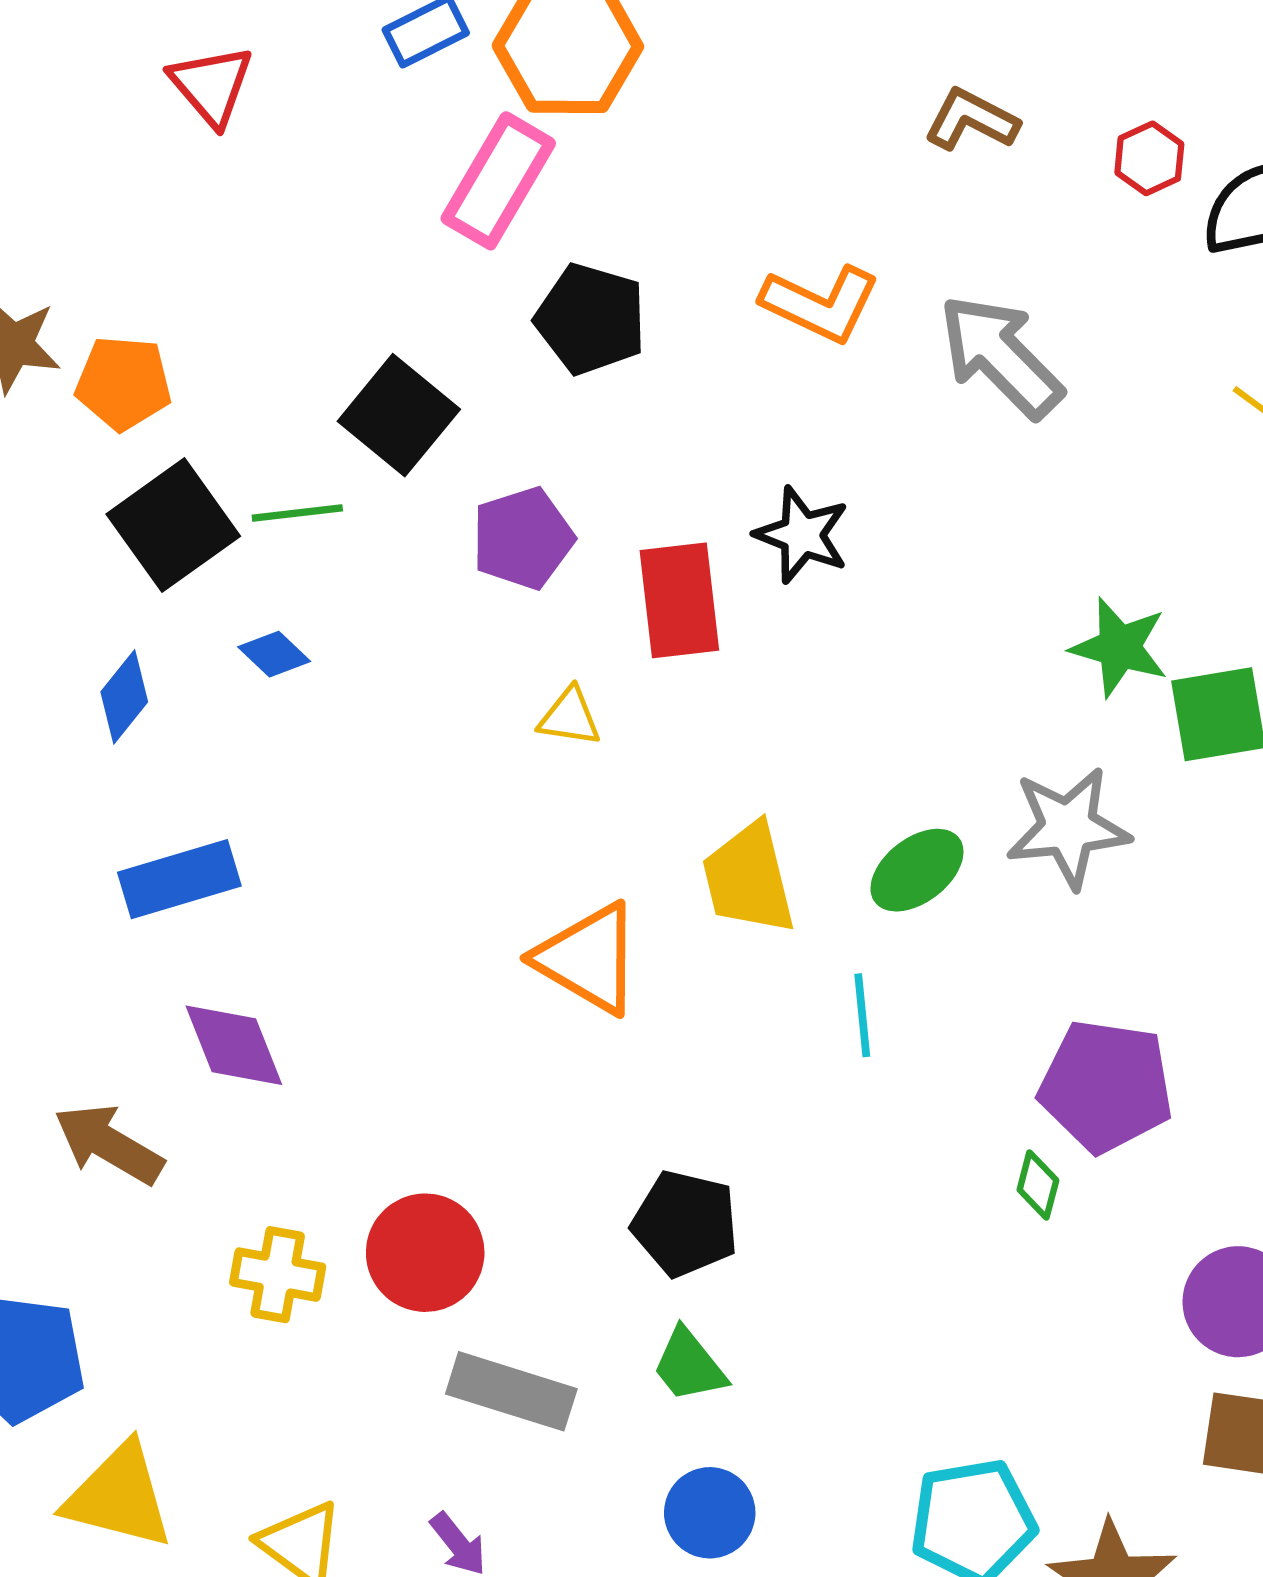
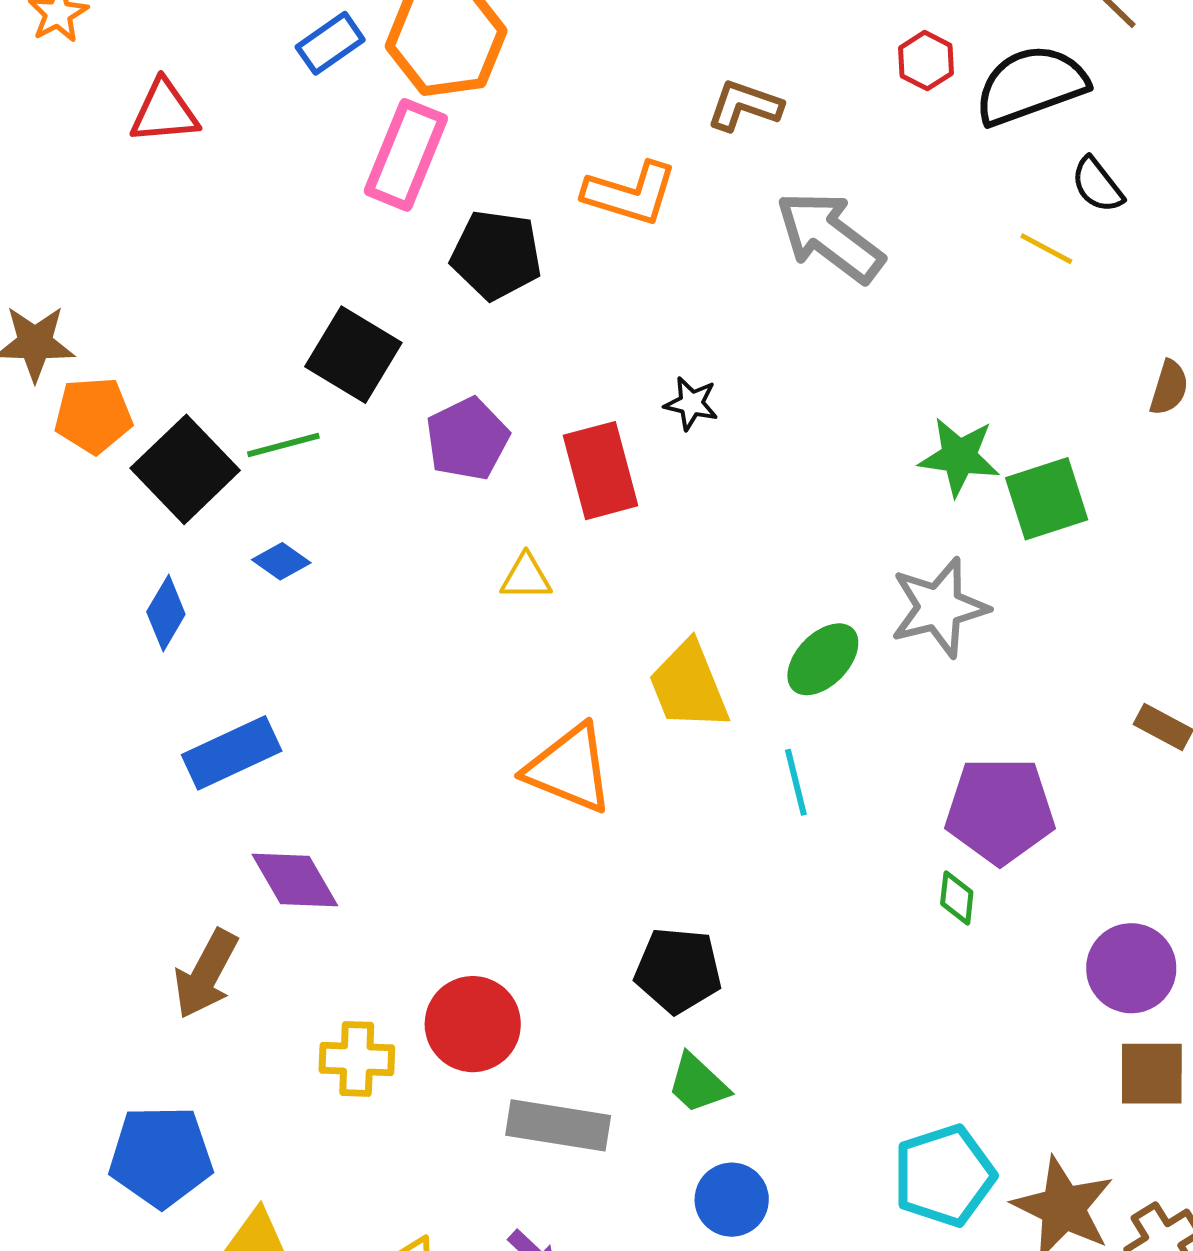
red triangle: (211, 85) -> (164, 112), turned -46
brown L-shape: (971, 120) -> (744, 106), moved
orange L-shape: (821, 304) -> (630, 193), moved
orange pentagon: (123, 383) -> (93, 415), moved
black star: (802, 535) -> (691, 404), size x0.7
brown arrow: (109, 1144) -> (206, 974), turned -84

